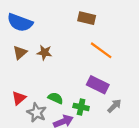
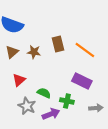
brown rectangle: (87, 18) -> (58, 44), moved, turned 63
red triangle: (19, 98) -> (19, 80), moved
gray arrow: (114, 106) -> (96, 108), moved, turned 40

